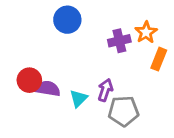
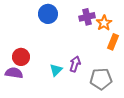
purple cross: (119, 41) -> (87, 17), moved
purple semicircle: (48, 89) -> (14, 73), moved
gray pentagon: (124, 111) -> (101, 79), moved

